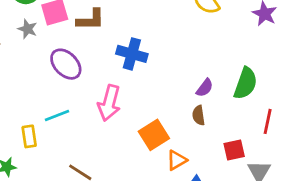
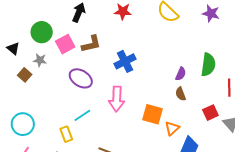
gray star: (28, 29) -> (40, 60), moved
blue cross: (132, 54) -> (125, 61), turned -30
orange square: (154, 135) -> (152, 114), turned -30

